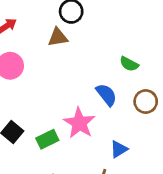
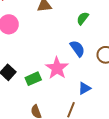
green semicircle: (129, 64) -> (83, 18), moved, turned 96

